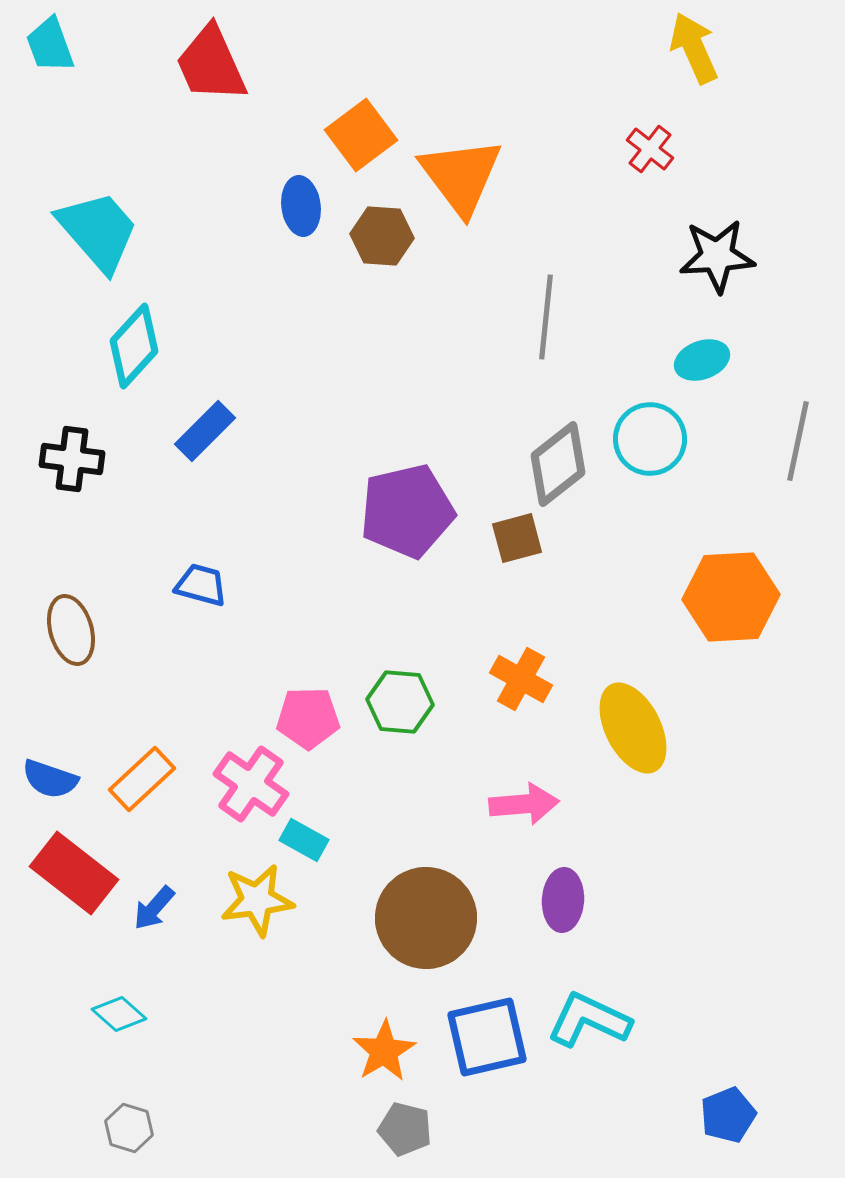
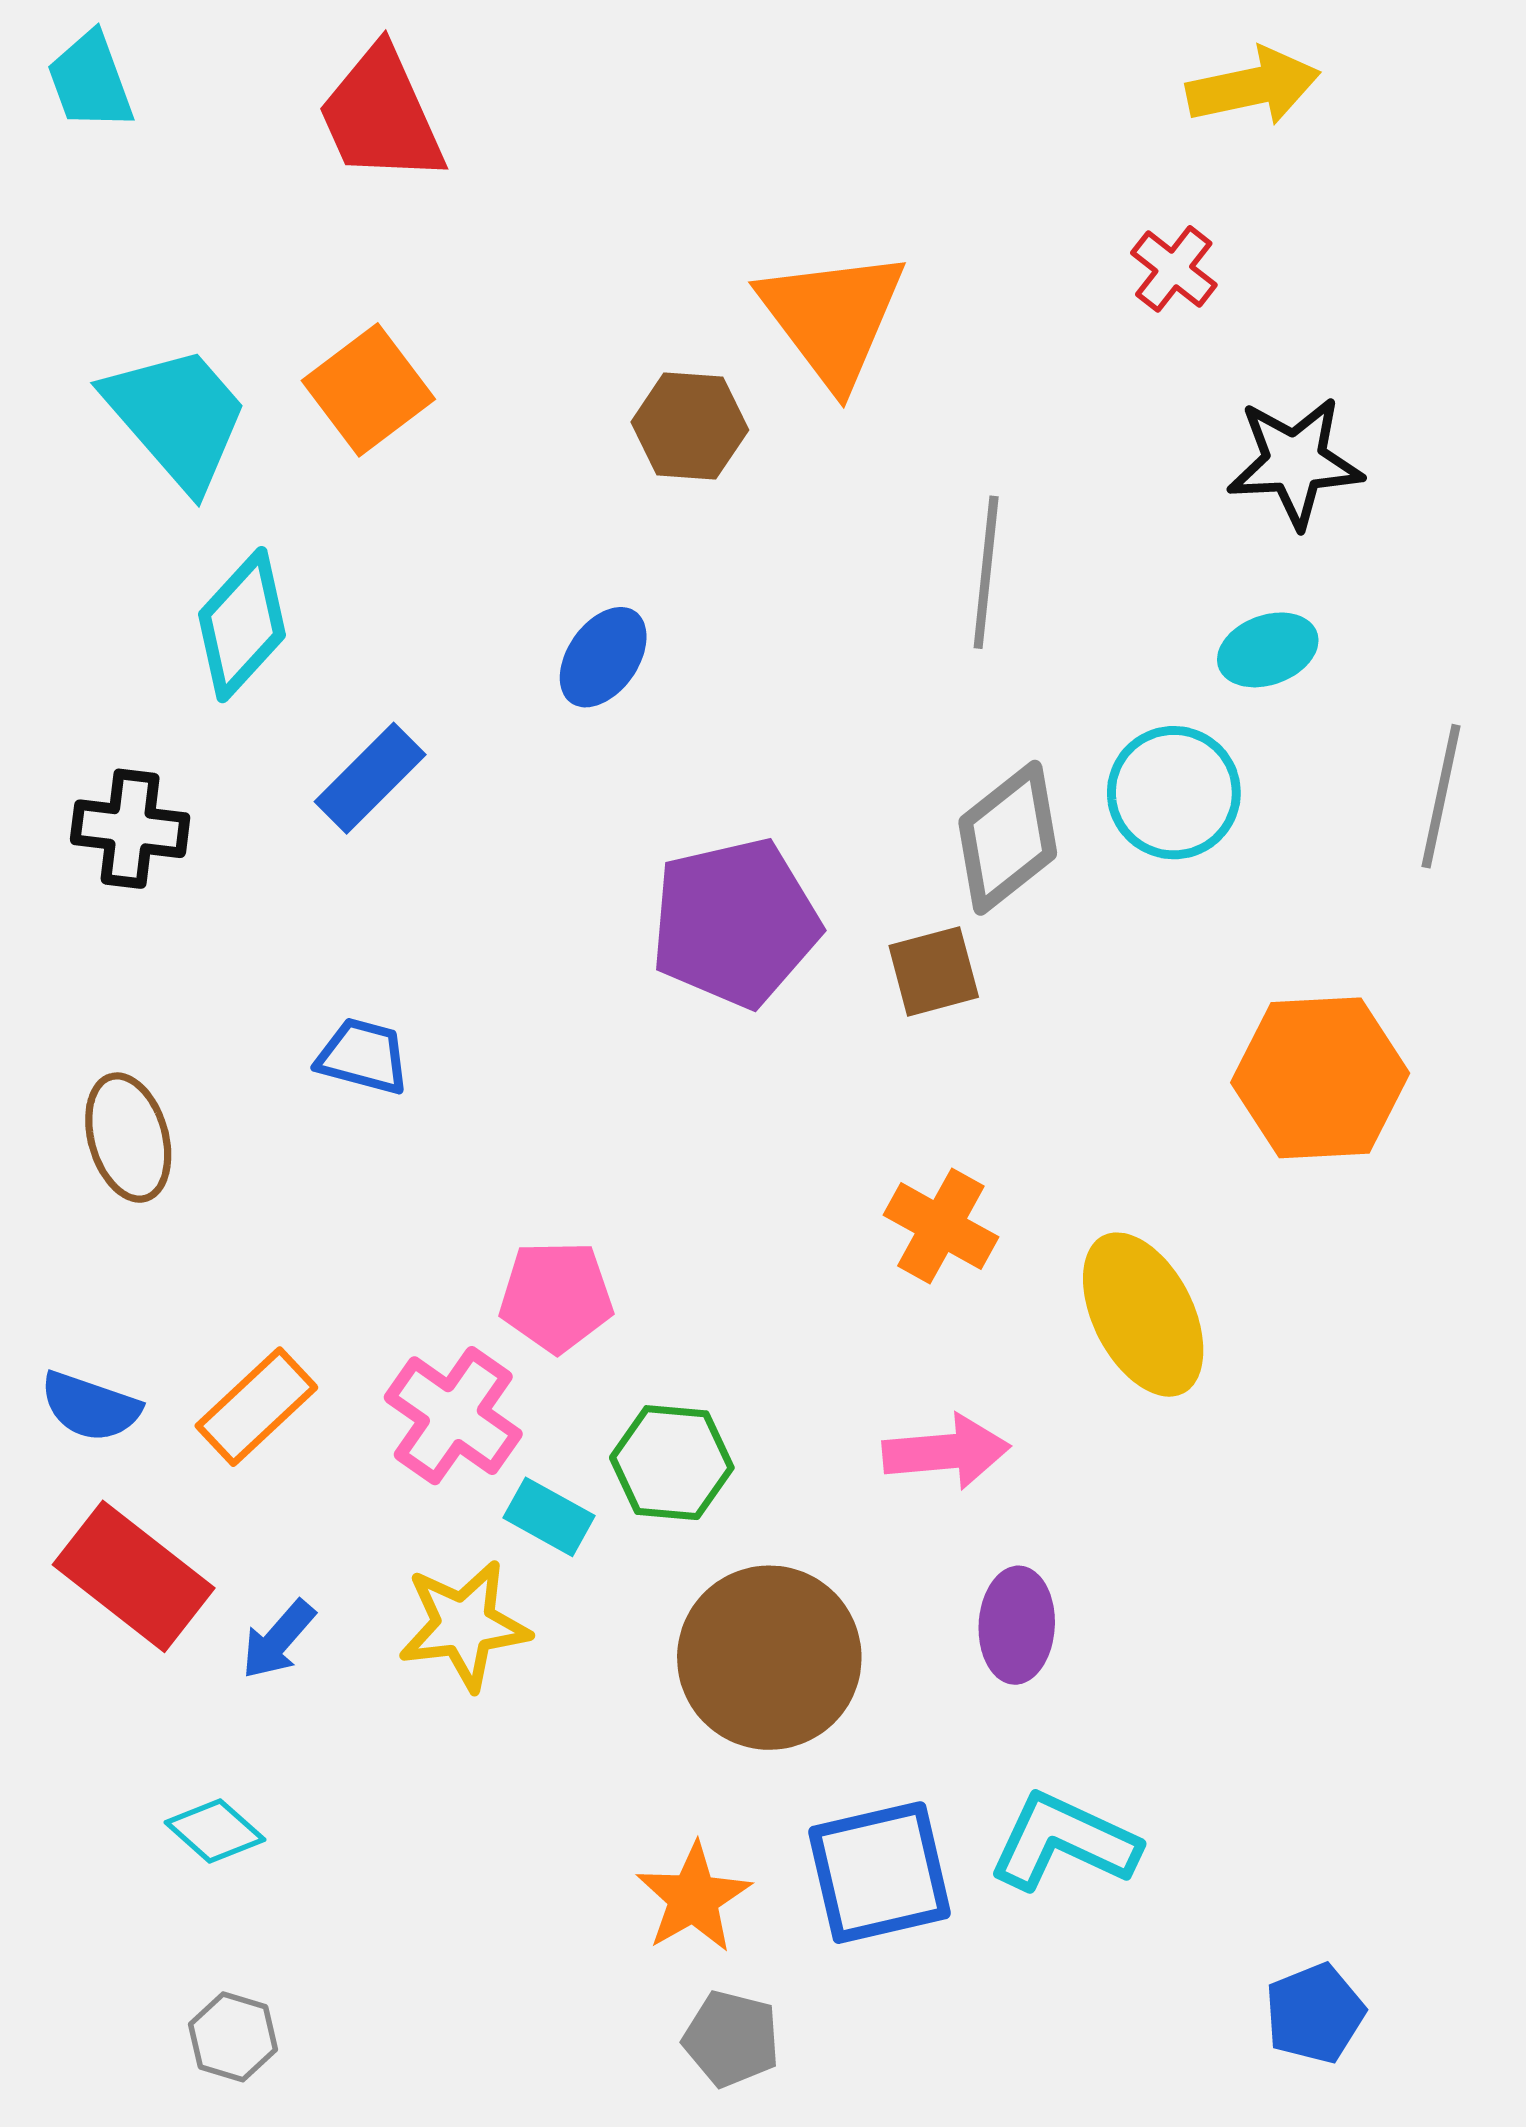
yellow arrow: (694, 48) -> (1253, 87), turned 102
orange square: (361, 135) -> (368, 390), moved
blue ellipse: (301, 206) -> (603, 657), moved, turned 42
green hexagon: (400, 702) -> (672, 1463), moved

